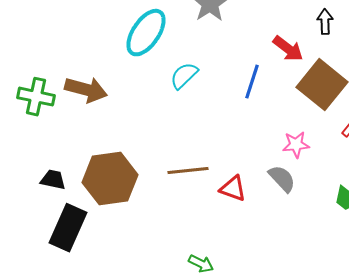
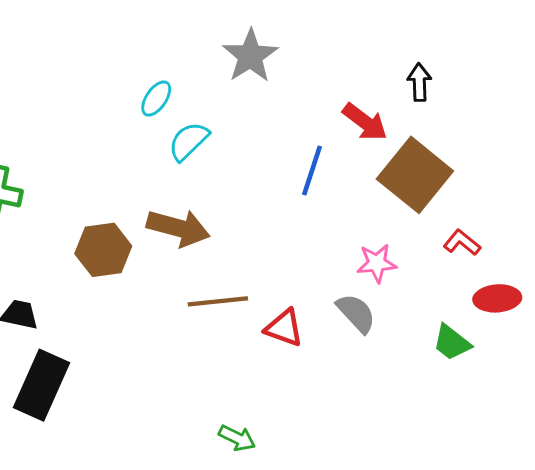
cyan ellipse: (146, 33) -> (156, 98), size x0.5
cyan semicircle: (184, 76) -> (189, 141), moved
brown arrow: (86, 90) -> (178, 228), moved
brown hexagon: (110, 179) -> (103, 250), moved, size x0.7

